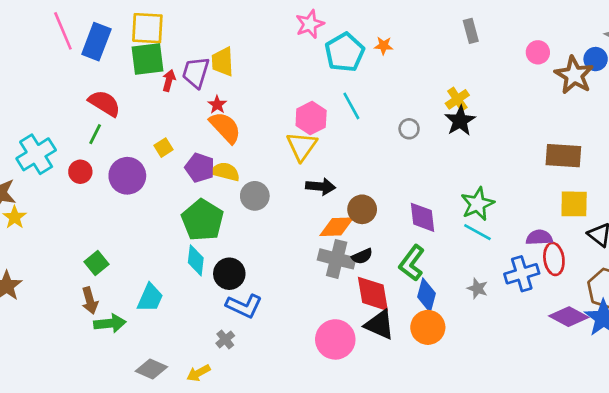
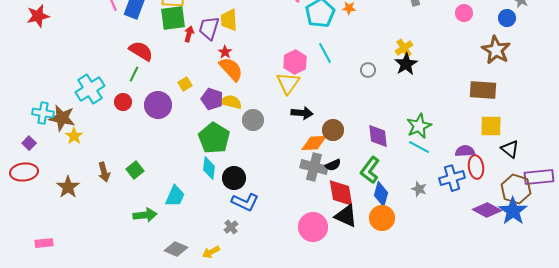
brown star: (574, 75) -> (496, 50), moved
brown arrow: (90, 301) -> (104, 172), moved

